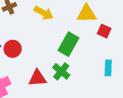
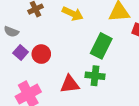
green cross: (61, 71) -> (95, 76), turned -30

